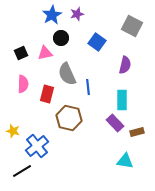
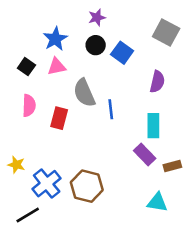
blue star: (52, 15) -> (55, 39), moved
black circle: (61, 38) -> (96, 45), moved
black square: (21, 53) -> (26, 67), turned -32
brown hexagon: (69, 118) -> (87, 186), moved

